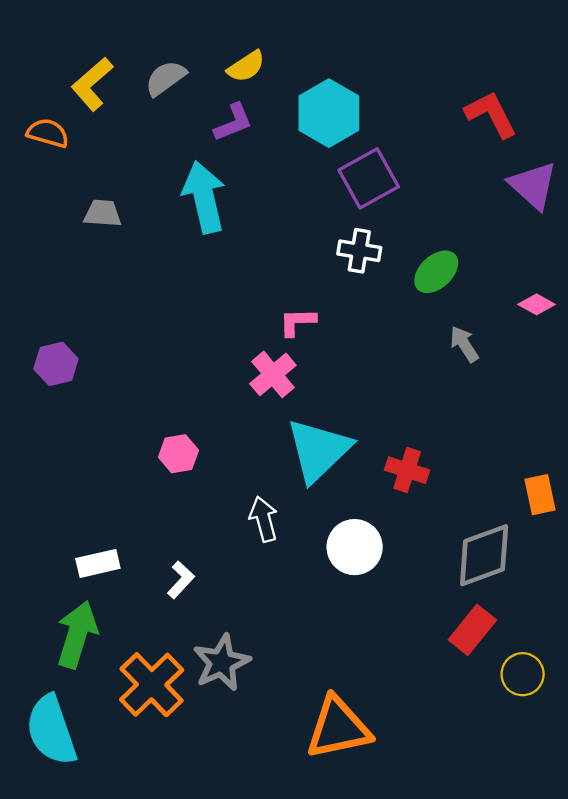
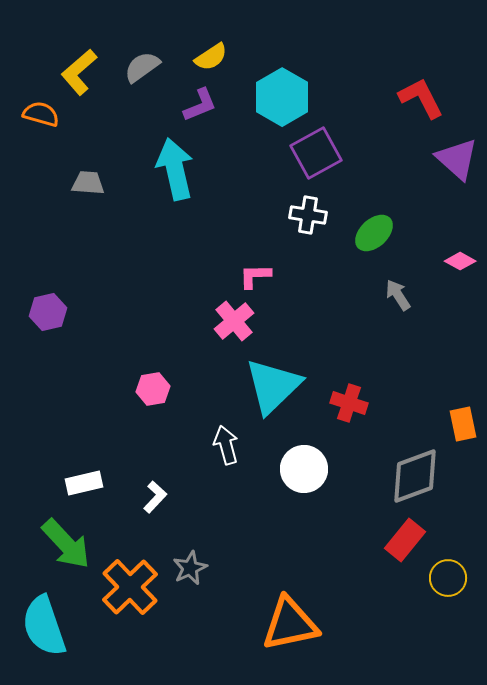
green arrow: (77, 635) -> (66, 544), turned 120
gray star: (222, 663) -> (190, 568), size x0.7

